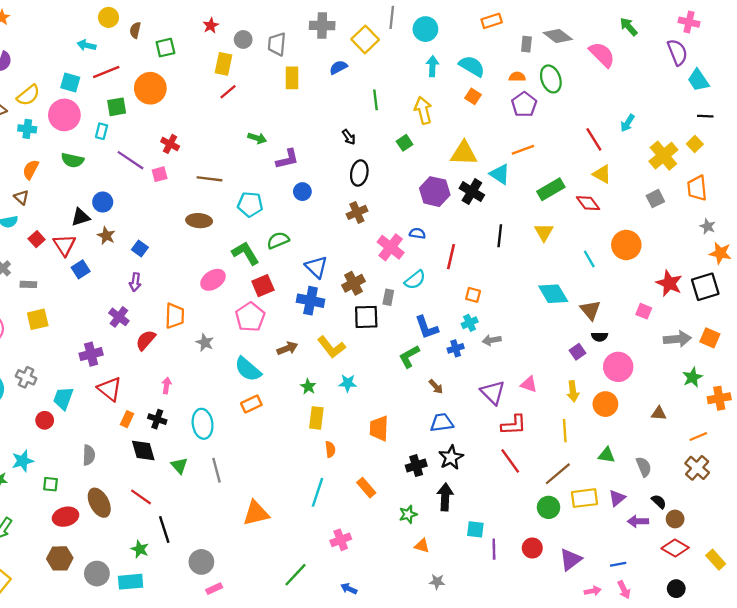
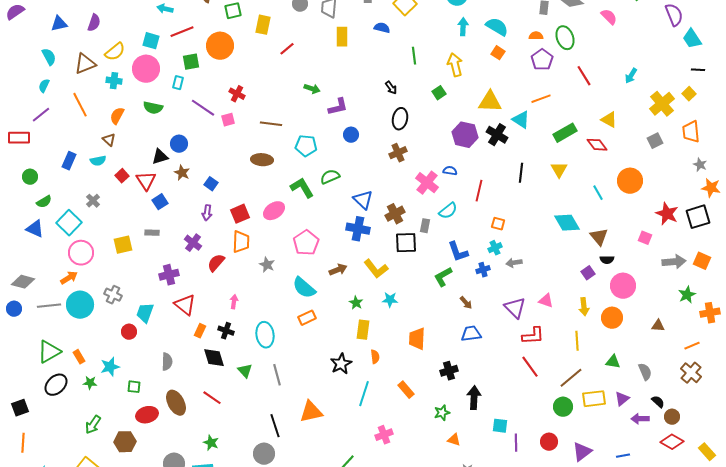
pink semicircle: (602, 55) -> (609, 17), size x0.7
yellow rectangle: (223, 64) -> (263, 25), moved
blue semicircle: (338, 67) -> (382, 28), turned 42
red line: (594, 139) -> (584, 76), moved
gray rectangle: (28, 284) -> (152, 233), moved
red square: (263, 286) -> (240, 214), moved
black star: (451, 457) -> (341, 364), moved
black line: (164, 529) -> (275, 426), moved
brown hexagon: (60, 558) -> (125, 442), moved

